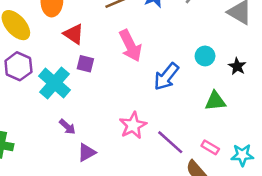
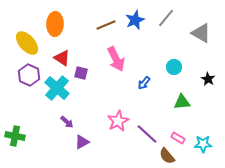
red triangle: (74, 34) -> (62, 58), moved
black star: (237, 66) -> (208, 79), moved
blue arrow: (166, 77) -> (144, 83), size x0.6

